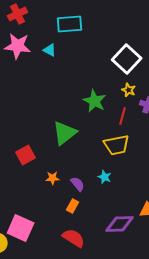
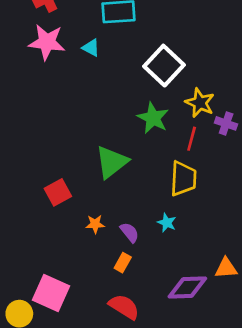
white square: (127, 59) -> (164, 66), moved
yellow star: (129, 90) -> (200, 103), size x1.5
yellow trapezoid: (117, 145) -> (183, 179), turned -76

